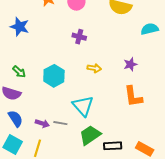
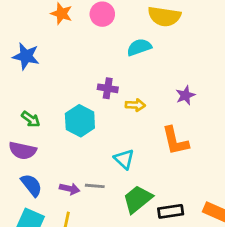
cyan semicircle: (150, 29) -> (139, 47), moved
purple cross: (79, 37) -> (108, 88), moved
orange L-shape: (133, 96) -> (175, 141), moved
cyan triangle: (83, 106) -> (124, 159), size x0.7

